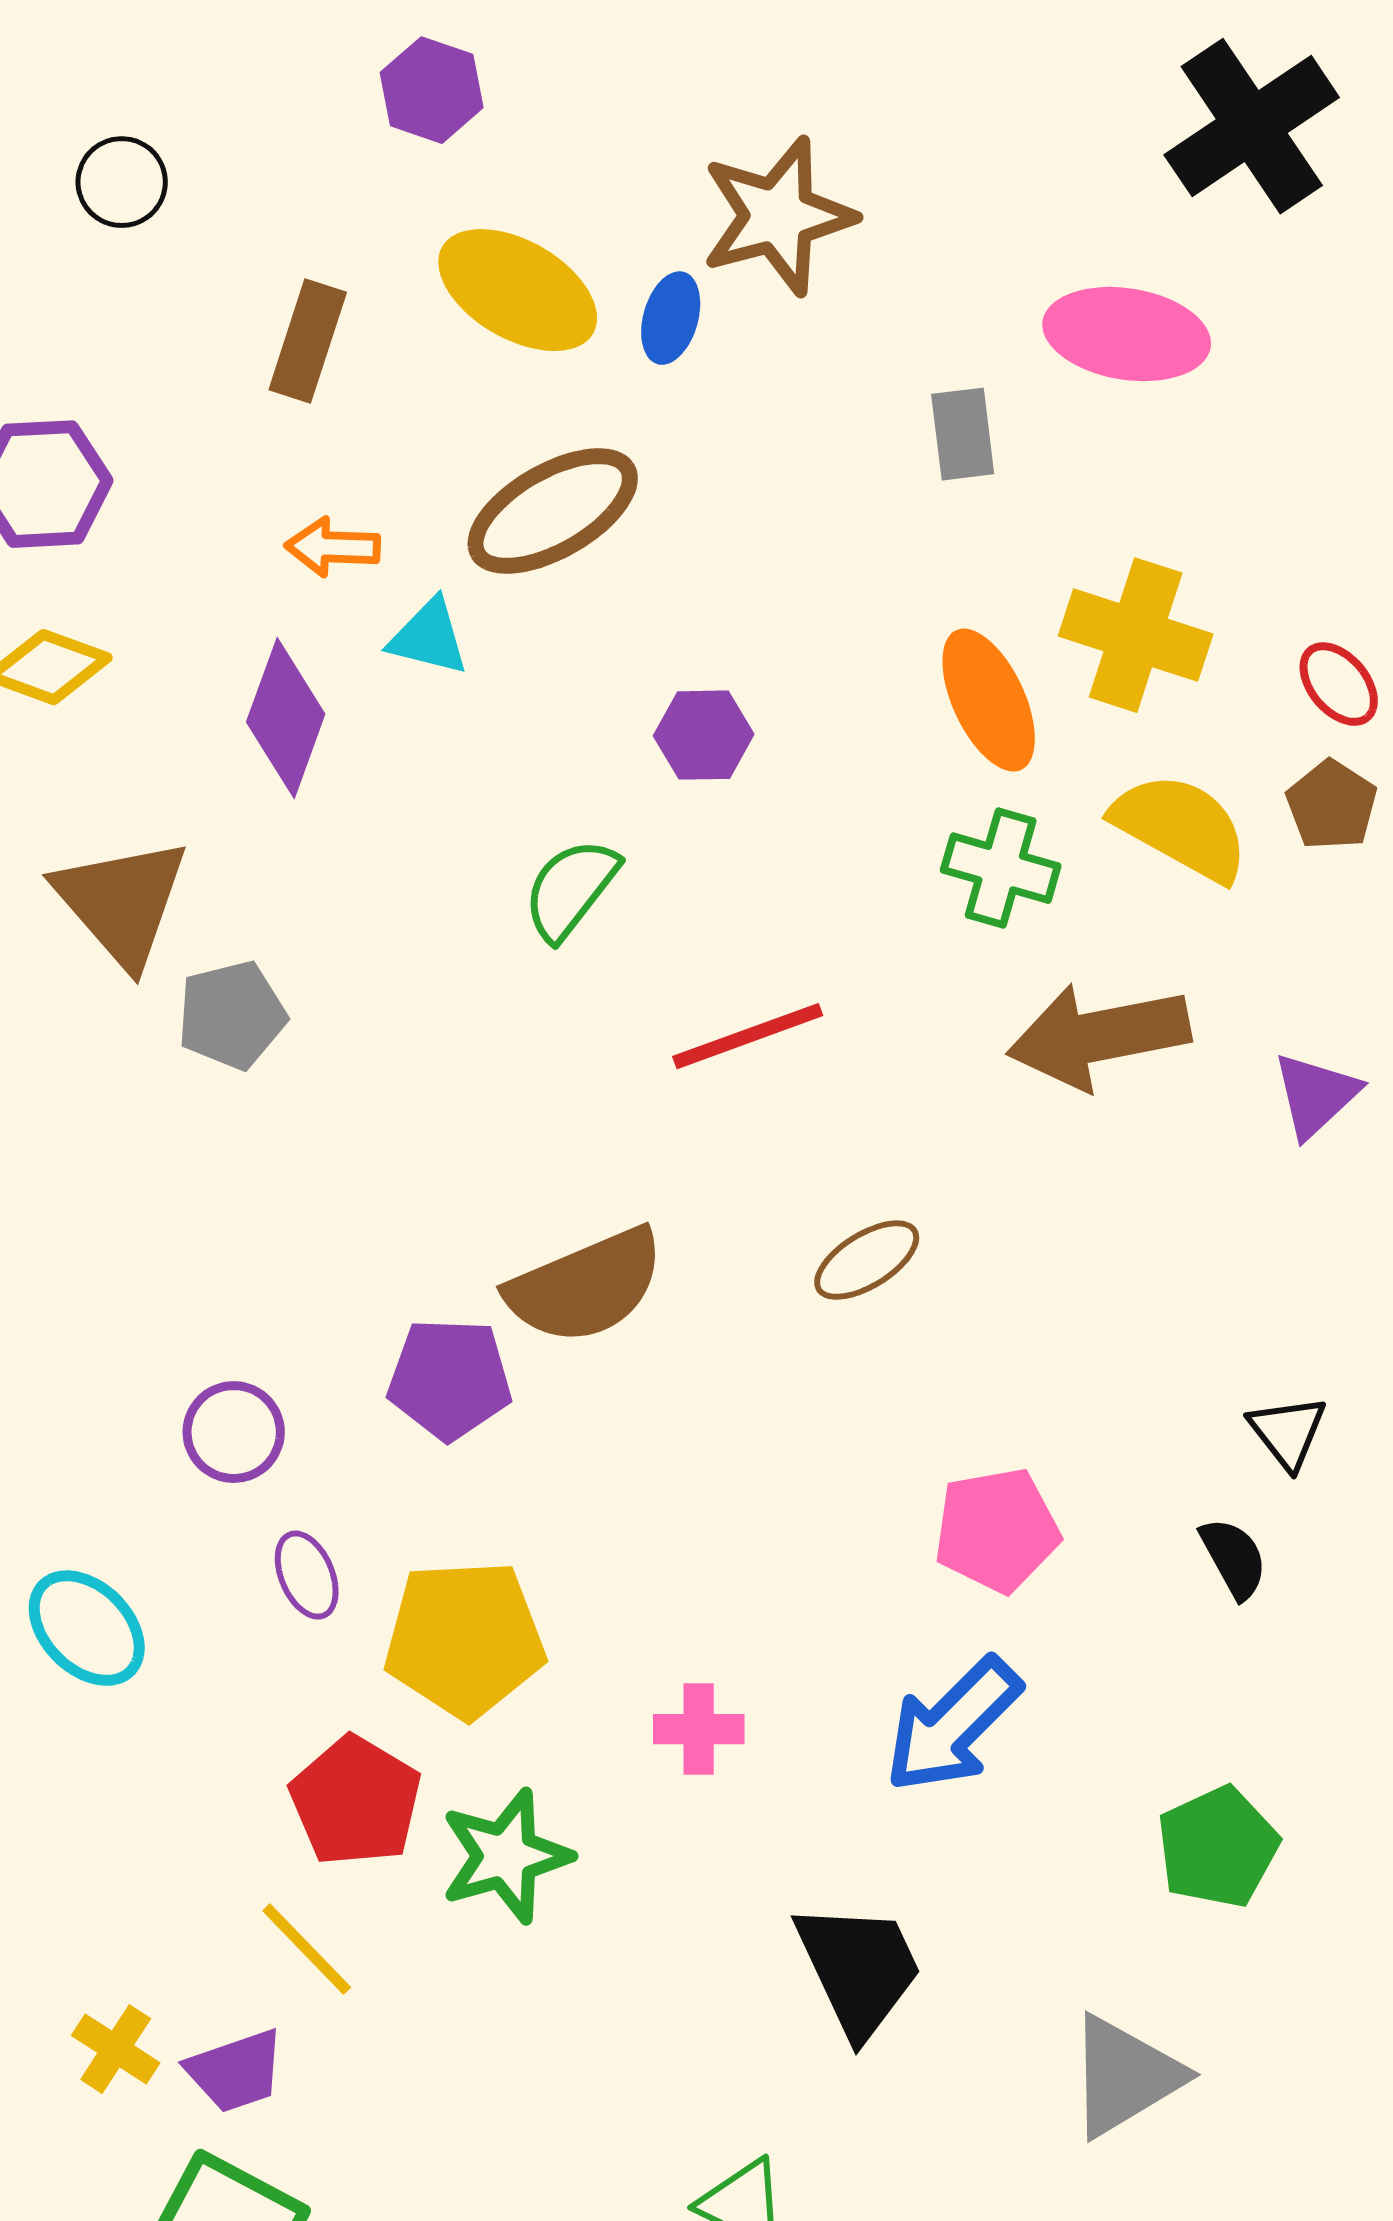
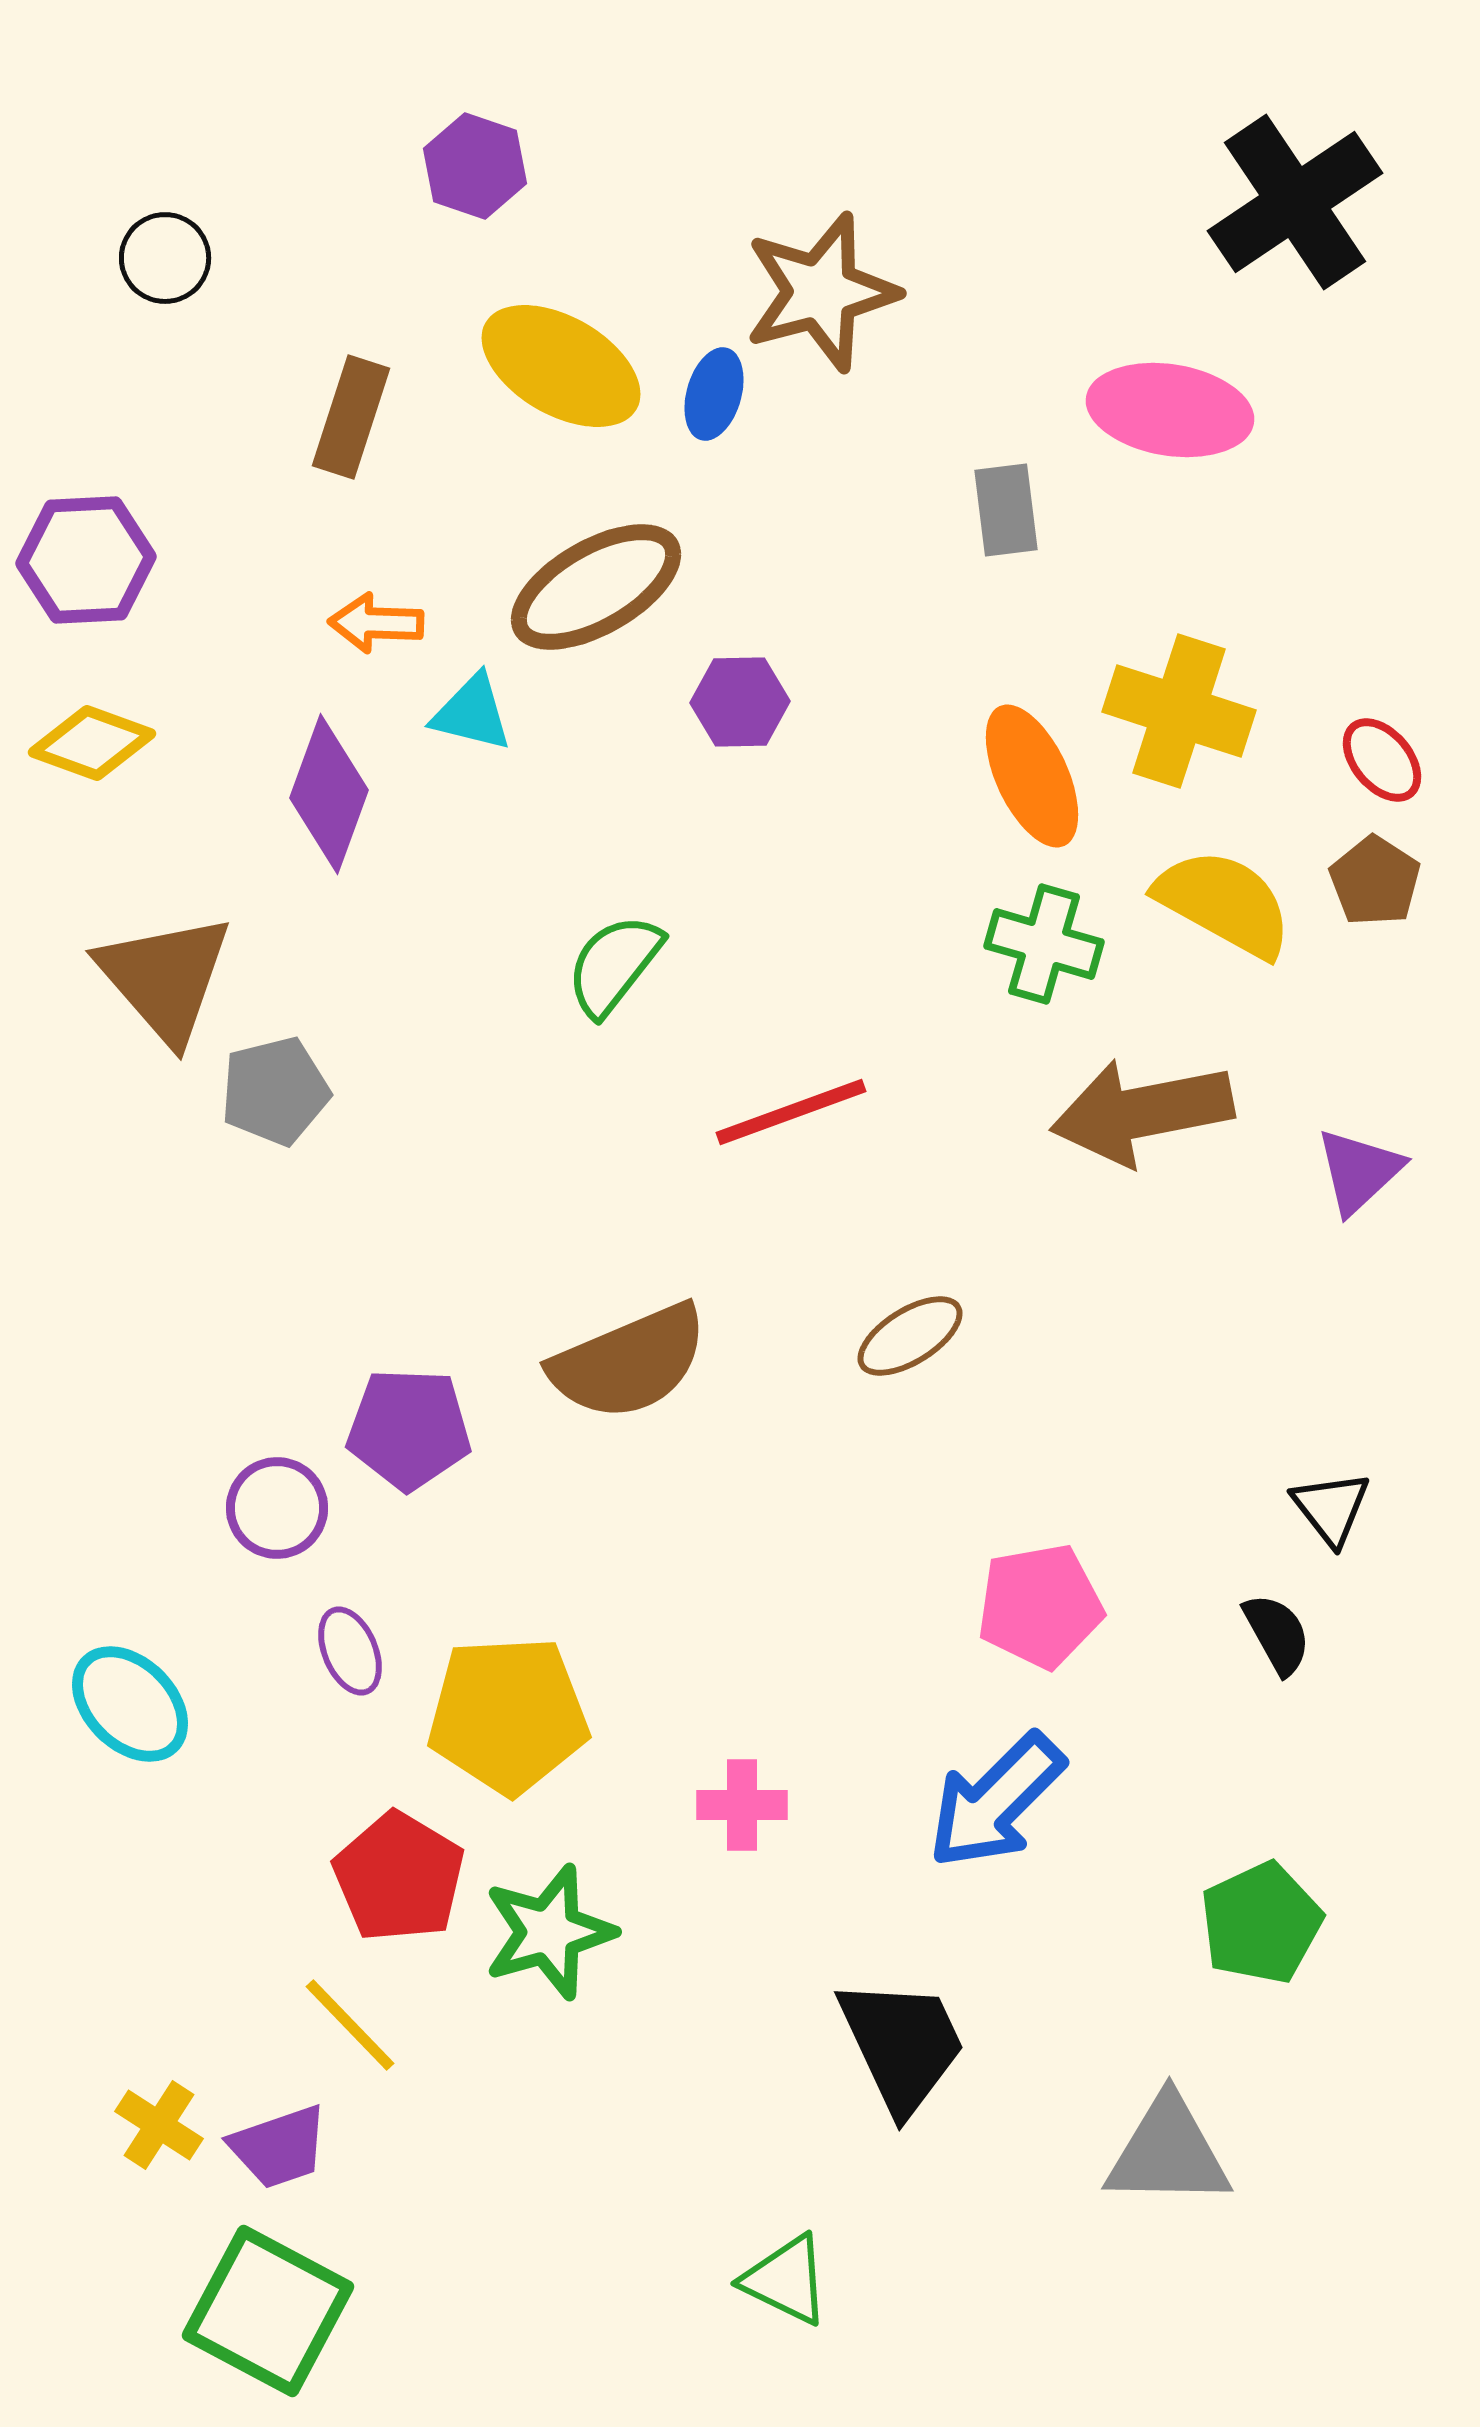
purple hexagon: (704, 735) -> (740, 702), moved
purple pentagon: (450, 1379) -> (409, 1429), moved
gray triangle: (1125, 2076) -> (1168, 2152), turned 32

